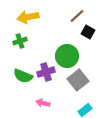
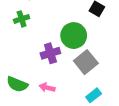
green semicircle: (23, 76) -> (17, 84), moved

